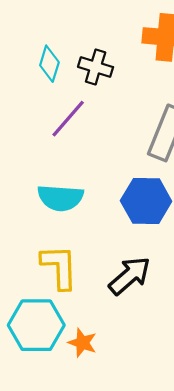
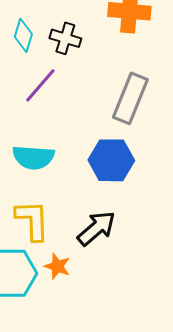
orange star: (82, 343) -> (57, 266), moved

